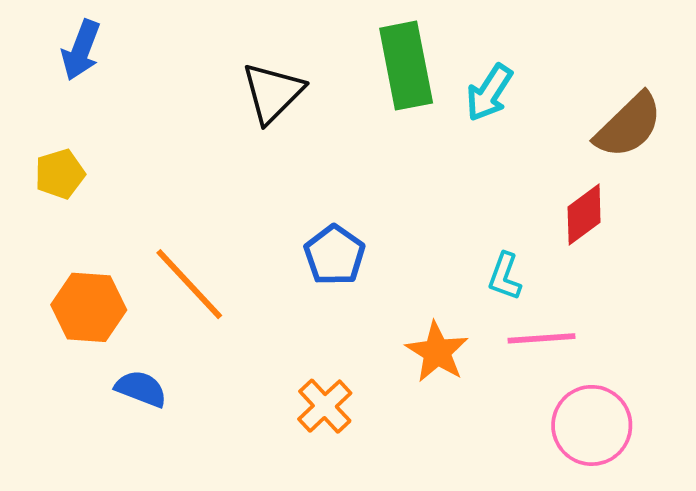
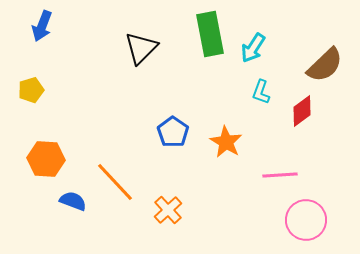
cyan L-shape: (505, 276) -> (261, 92), moved
orange line: (189, 284) -> (115, 182), moved
orange star: (437, 352) -> (226, 142), moved

